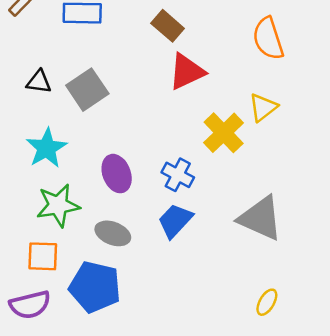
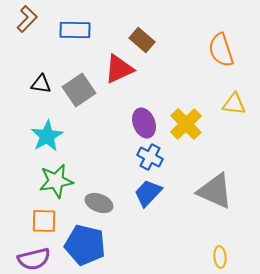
red triangle: (187, 72) -> (119, 69), moved
yellow triangle: (263, 107) -> (234, 104), moved, turned 45
purple ellipse: (117, 174) -> (144, 123), moved
yellow ellipse: (267, 302) -> (220, 257), turned -35

